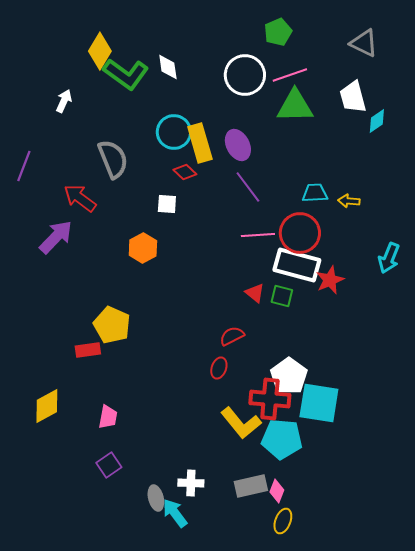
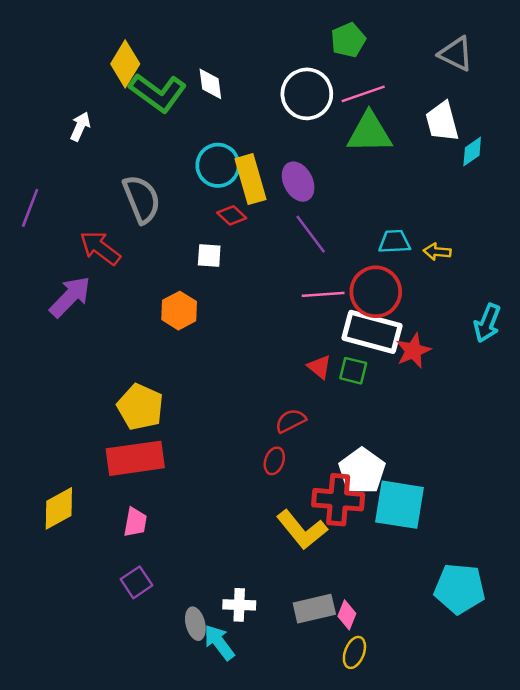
red rectangle: (88, 350) -> (135, 458), moved, size x1.8
cyan pentagon: (282, 439) -> (460, 589), moved

